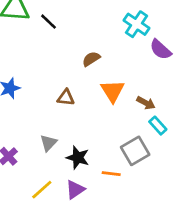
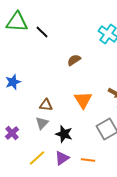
orange triangle: (112, 91) -> (83, 100), moved
brown triangle: (66, 98) -> (46, 105), moved
orange line: (111, 174) -> (88, 160), moved

